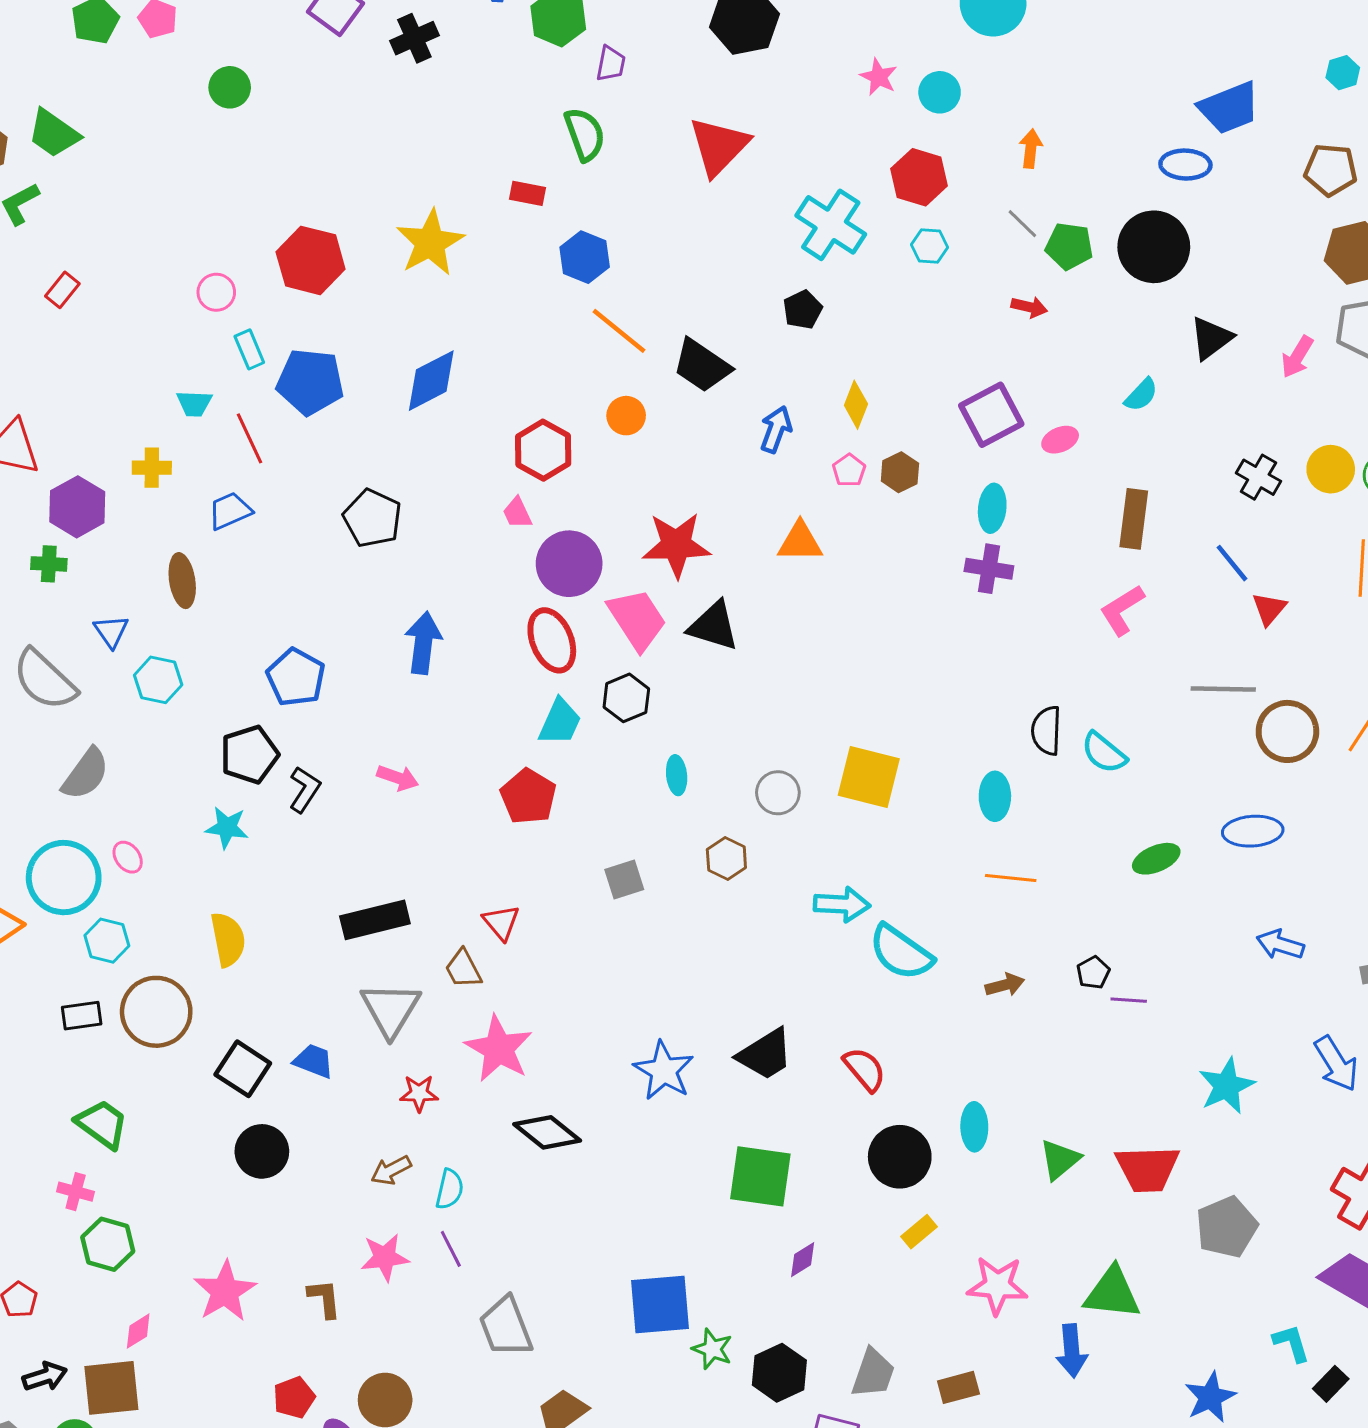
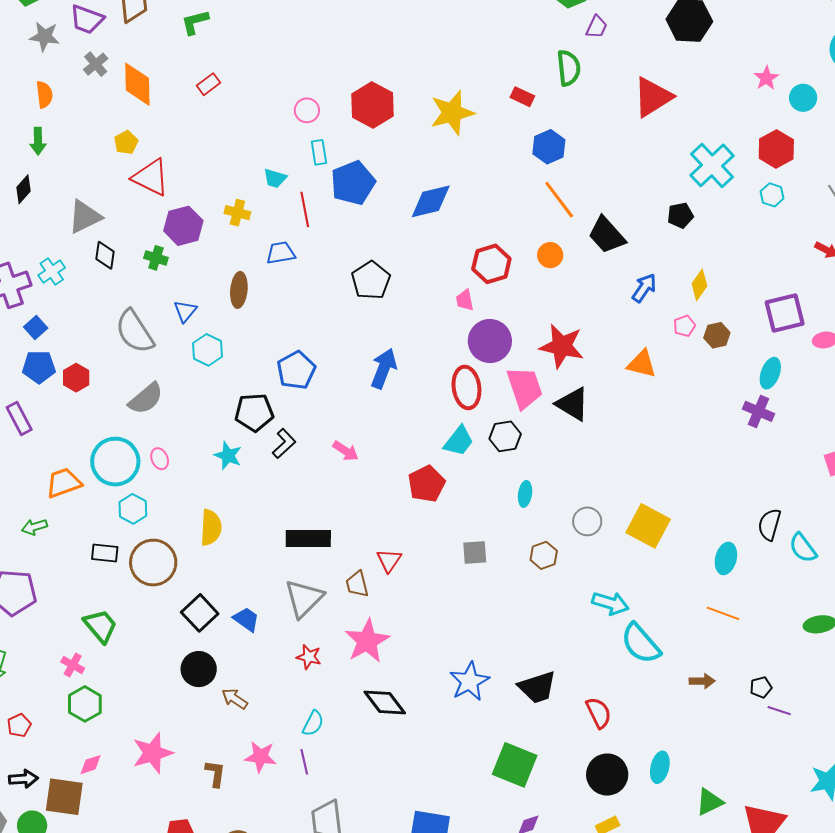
blue pentagon: (310, 382) -> (353, 183), turned 30
brown arrow: (391, 1170) -> (235, 699), moved, turned 48

